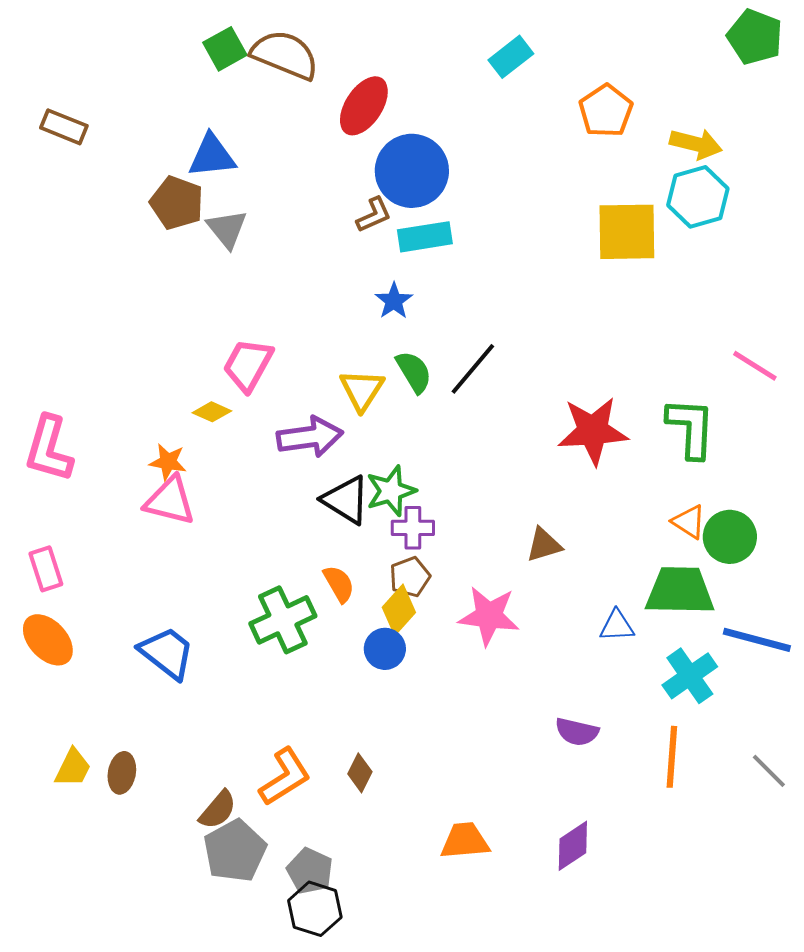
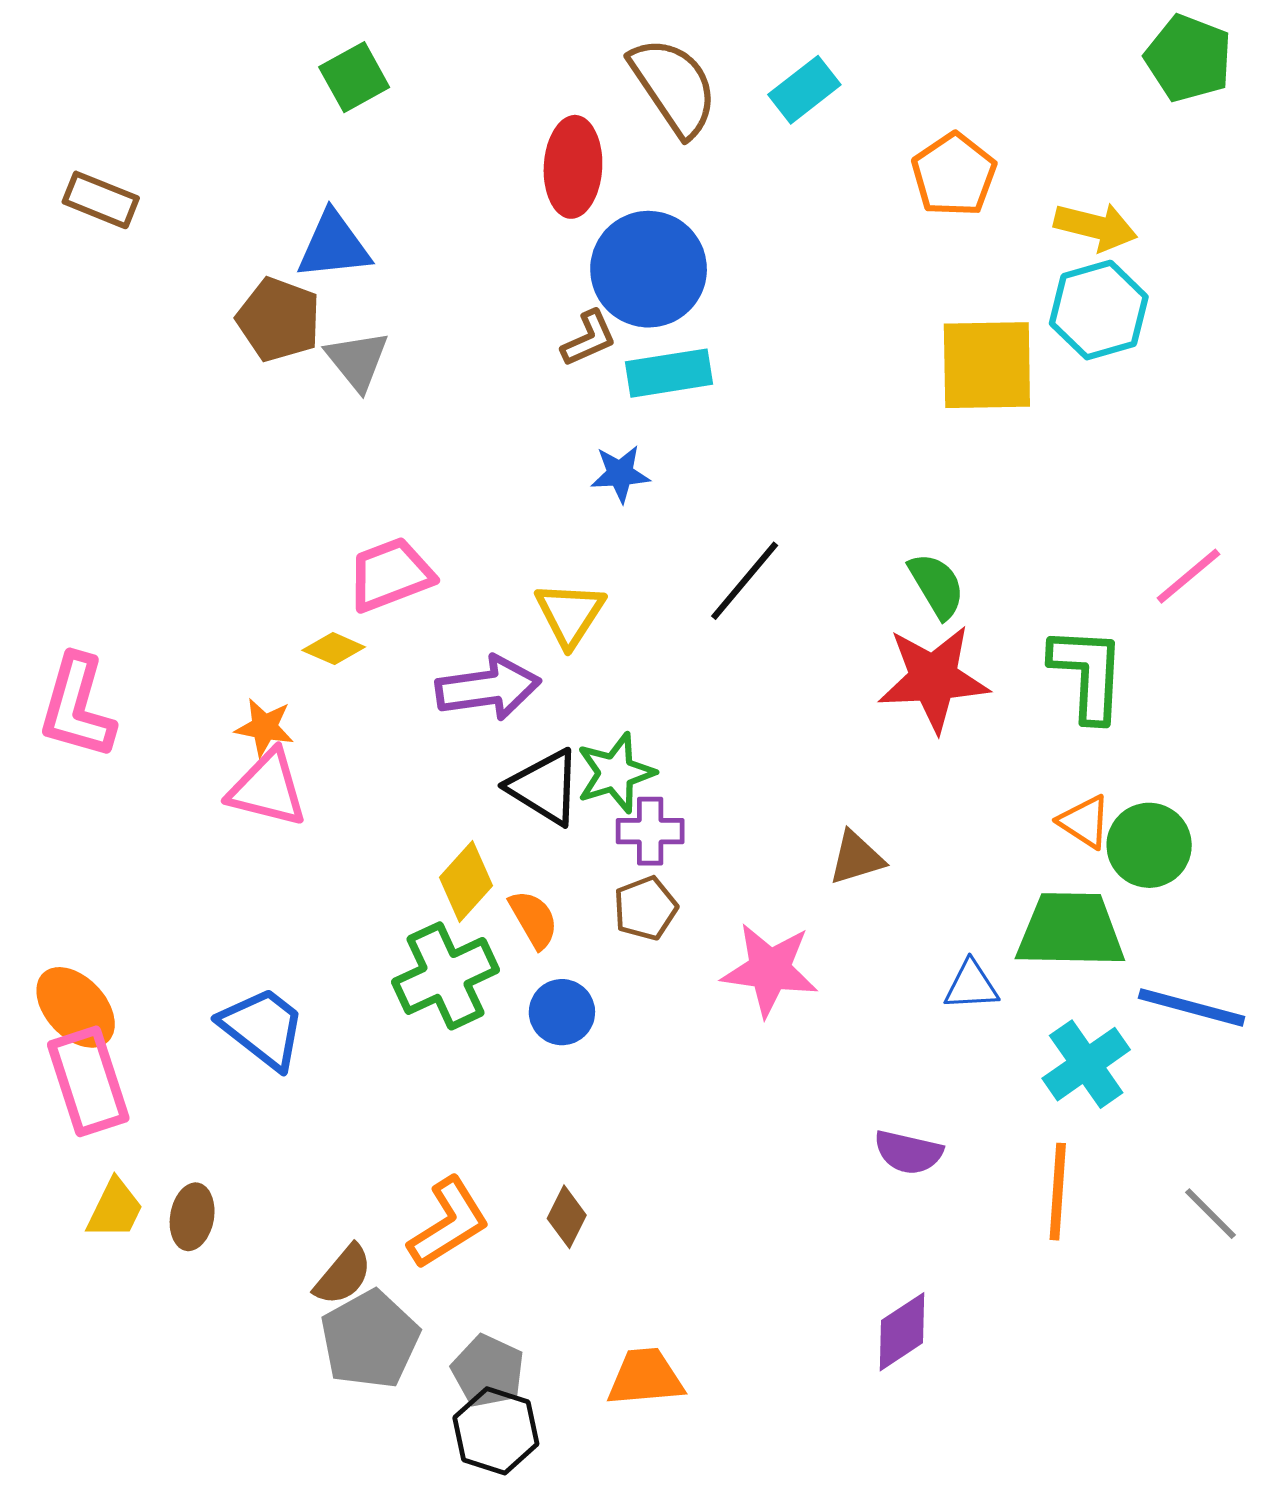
brown semicircle: (285, 55) -> (674, 87), moved, turned 34
red ellipse: (364, 106) -> (573, 167), turned -30
blue star: (394, 301) -> (620, 474), turned 30
pink trapezoid: (248, 365) -> (390, 575), turned 40
pink line: (755, 366) -> (1188, 576), turned -72
green semicircle: (414, 372) -> (937, 586), moved
pink rectangle: (46, 569) -> (88, 1081), moved, size x1.5
yellow diamond: (399, 610) -> (466, 881), moved
blue circle: (385, 649) -> (562, 1012), moved
orange trapezoid: (465, 841) -> (645, 1377), moved

